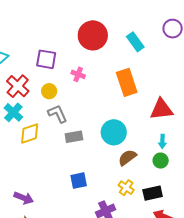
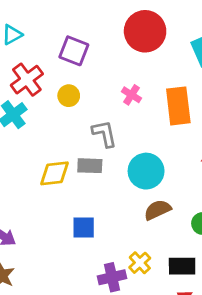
pink cross: (78, 74) -> (132, 95), moved
gray L-shape: (58, 114) -> (104, 134), moved
yellow diamond: (30, 133) -> (55, 173), moved
yellow cross: (126, 188) -> (140, 263), moved

